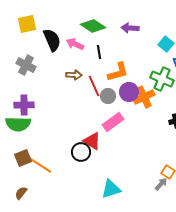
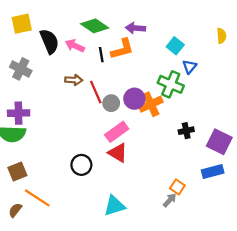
orange L-shape: (118, 72) -> (122, 49), moved
red triangle: (92, 141) -> (118, 153), moved
orange line: (40, 165) -> (37, 198), moved

